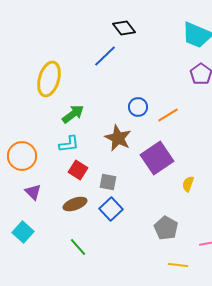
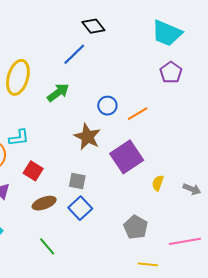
green arrow: (73, 114) -> (58, 92), moved
cyan L-shape: (69, 144) -> (19, 138), moved
red square: (78, 170) -> (33, 171), moved

